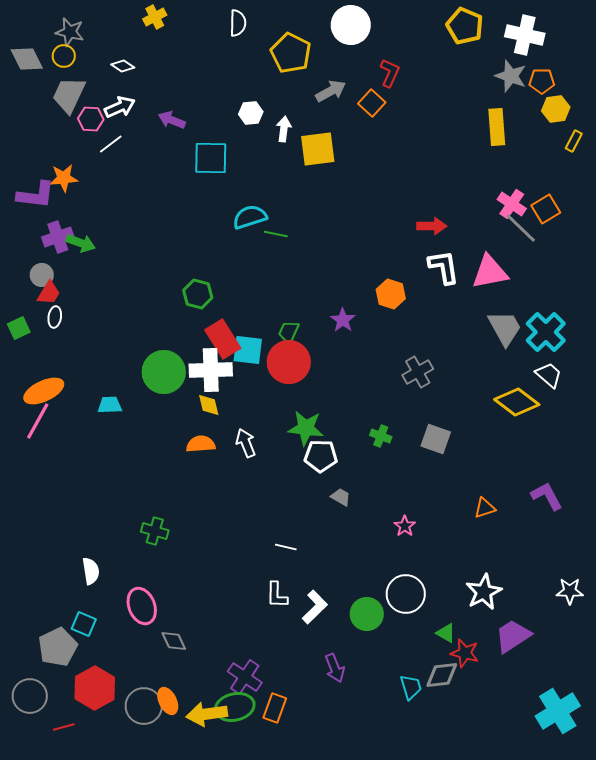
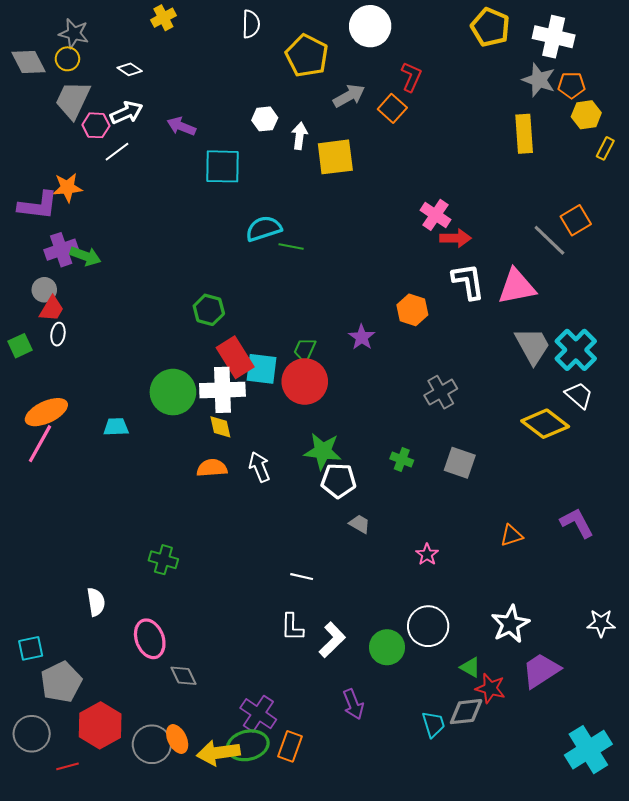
pink cross: (512, 204) -> (436, 215), moved
cyan square: (84, 624) -> (31, 648), moved, turned -35

